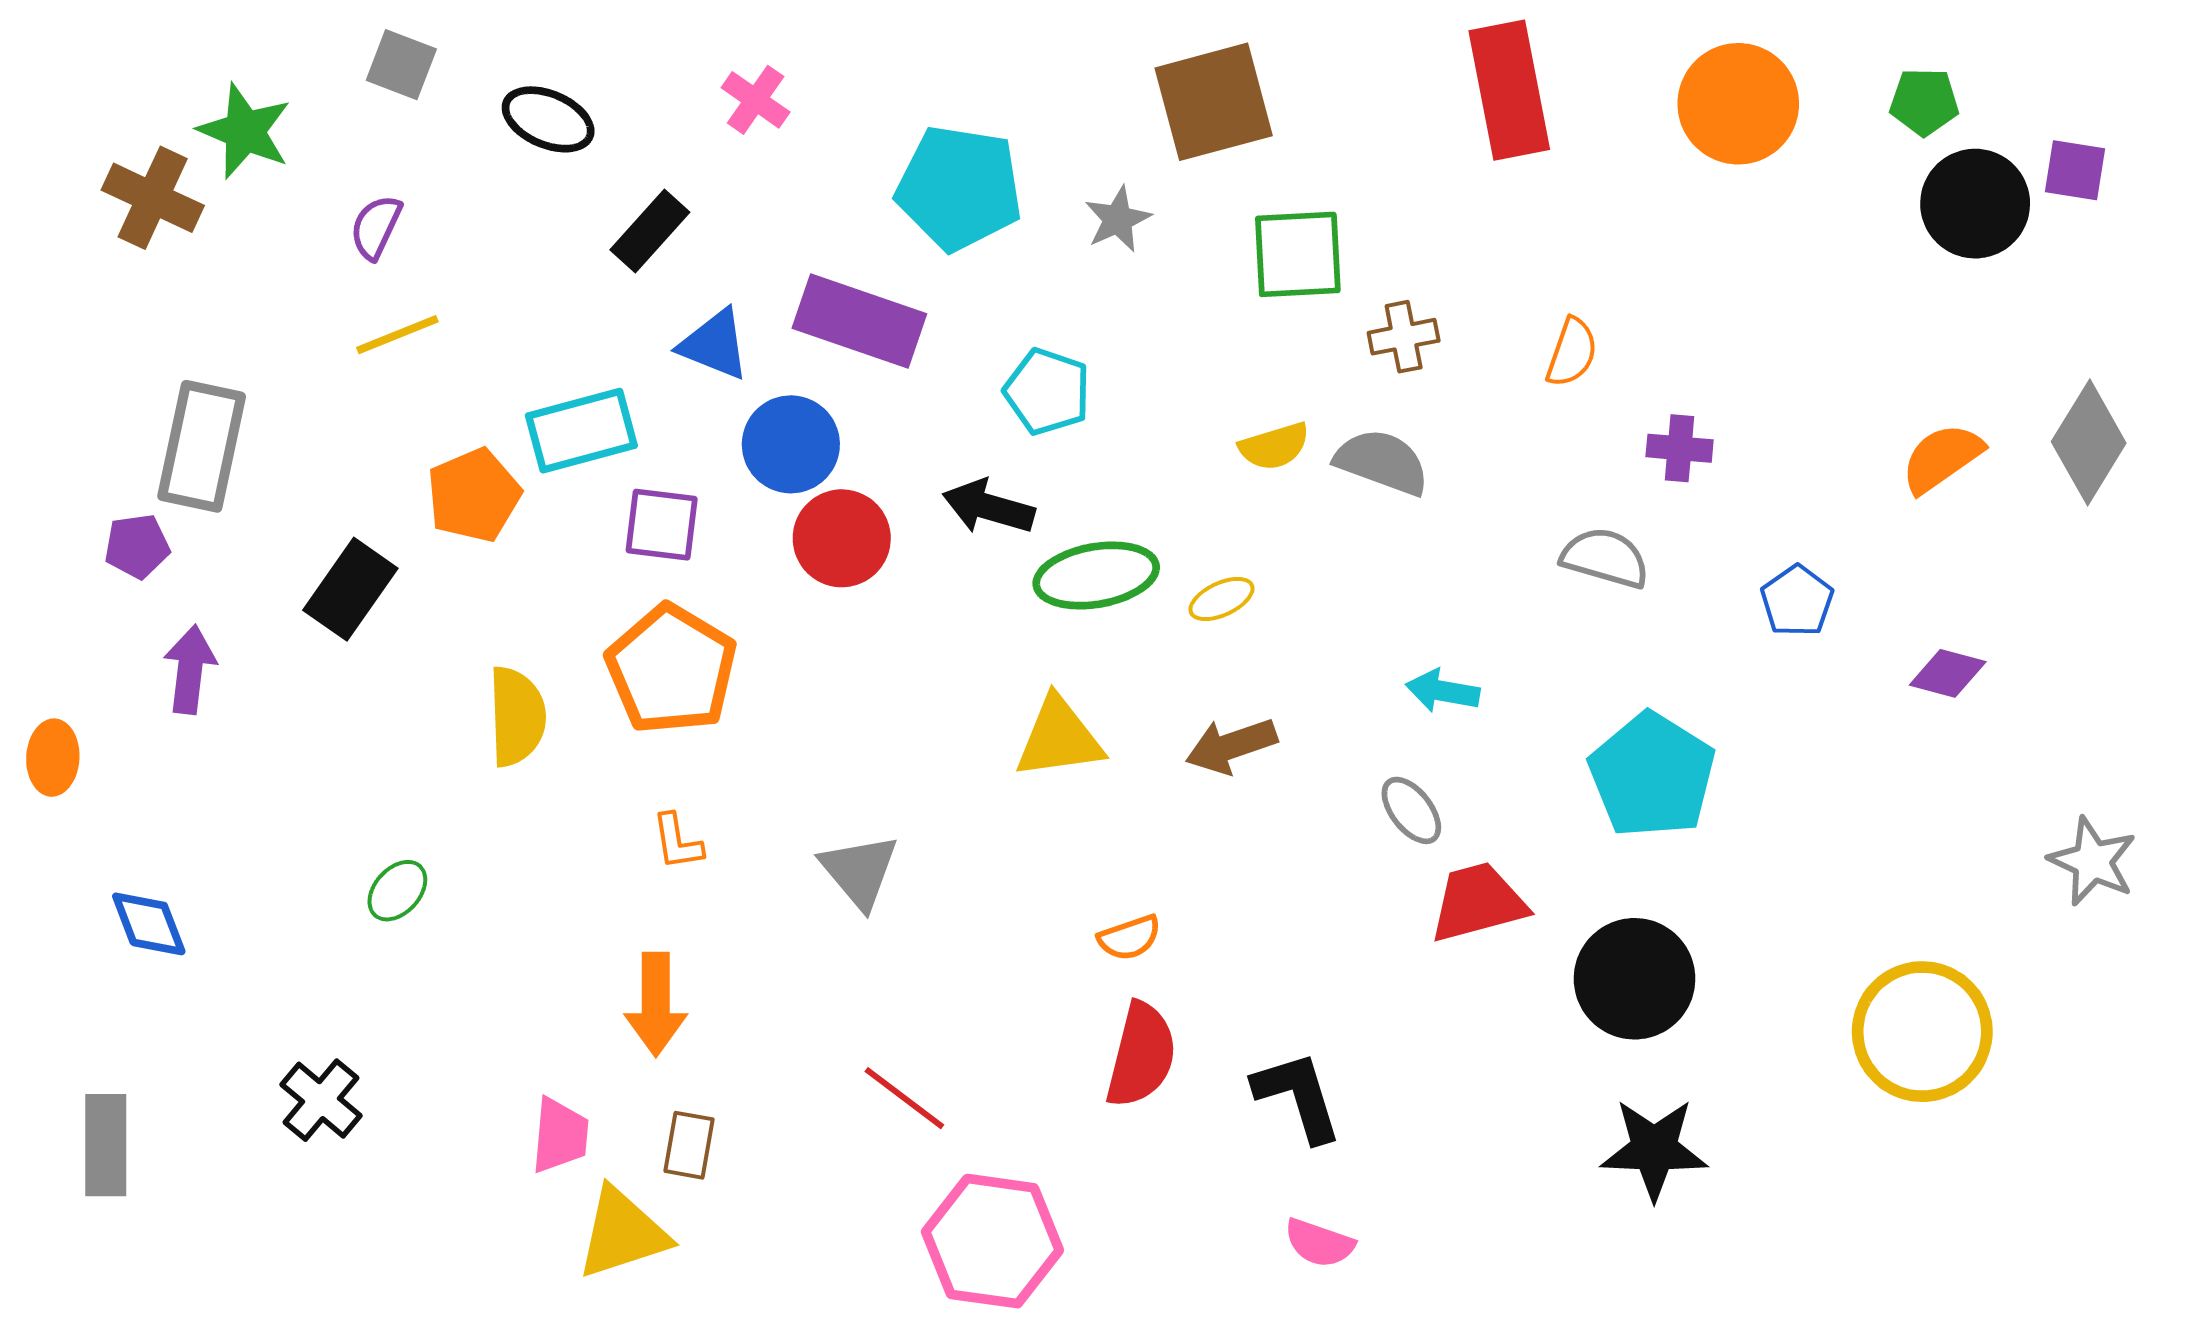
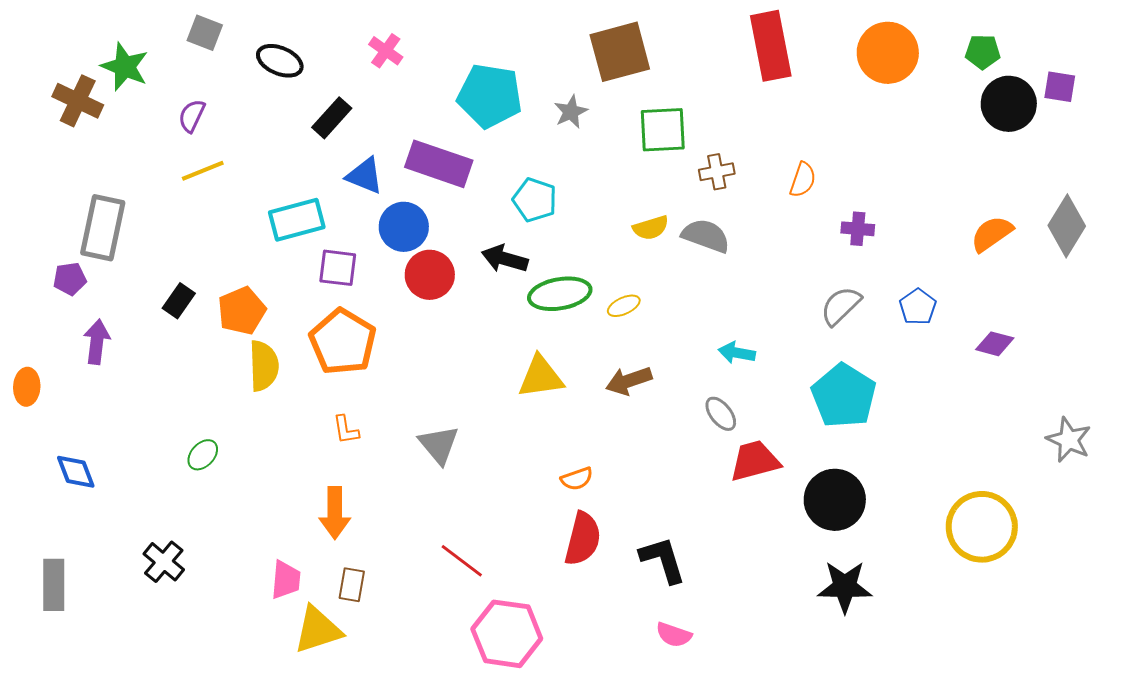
orange pentagon: (474, 495) -> (242, 311), moved
gray semicircle: (1605, 558) -> (841, 306), moved, turned -60
black rectangle: (350, 589) -> (179, 301), size x0.7

